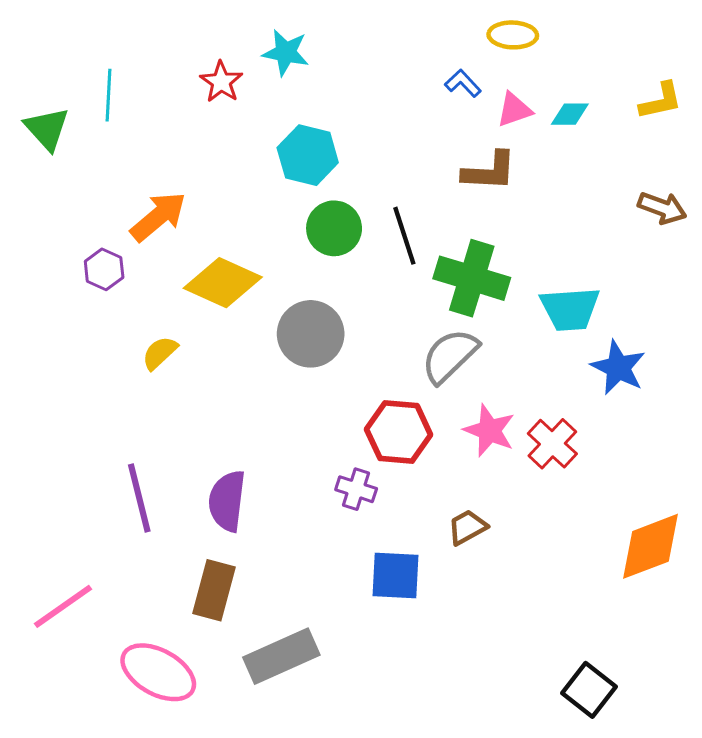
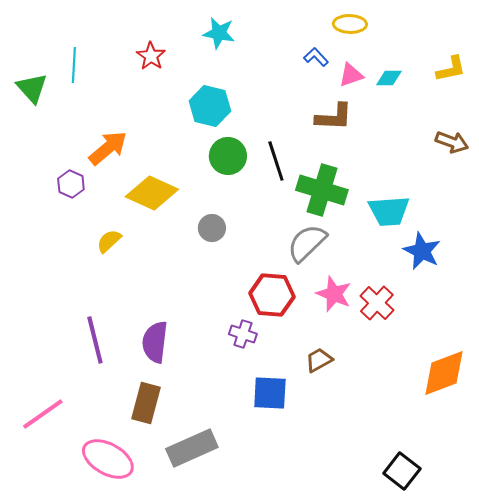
cyan star: (286, 53) -> (219, 33), moved
gray circle: (311, 334) -> (212, 228), size x0.6

